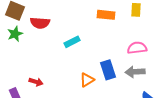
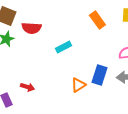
orange rectangle: (106, 15) -> (97, 20), turned 48
blue rectangle: (108, 70) -> (99, 75), turned 36

